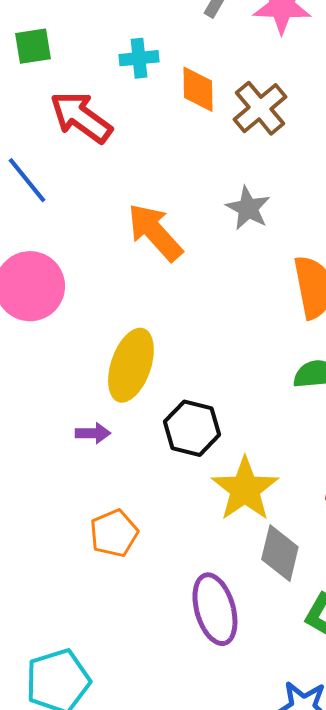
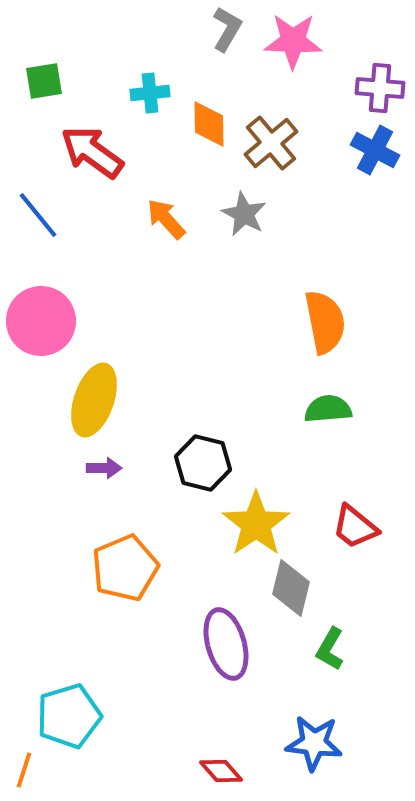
gray star: (248, 208) -> (244, 214), moved
orange arrow: (155, 232) -> (166, 219), moved, size x0.7
yellow ellipse: (131, 365) -> (94, 400), moved
orange pentagon: (114, 533) -> (125, 568), size x1.4

